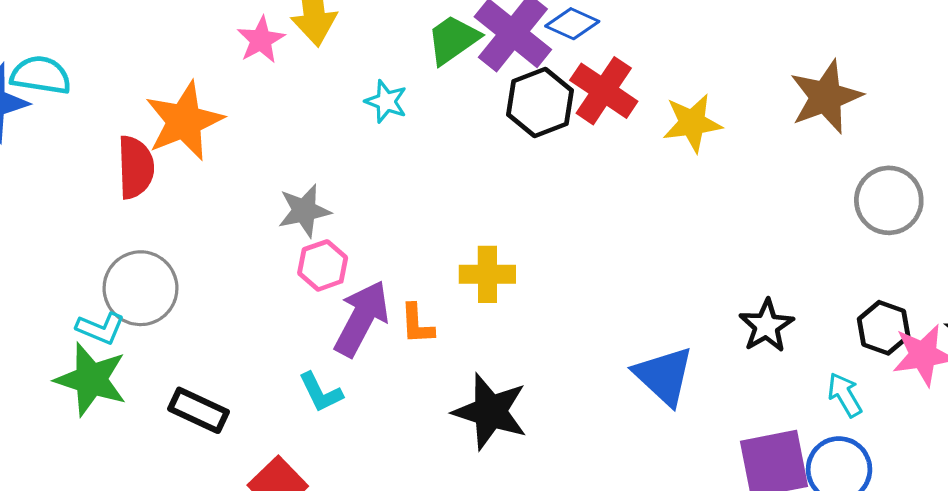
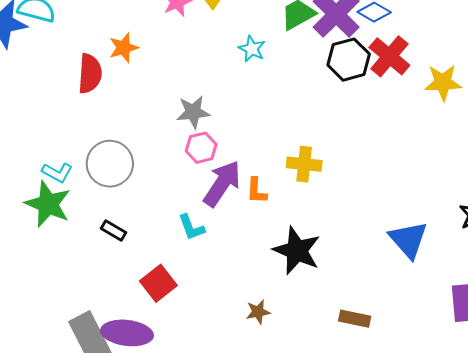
orange star: (184, 121) -> (124, 48), size x0.6
gray circle: (141, 288) -> (110, 164), moved
black rectangle: (198, 410) -> (113, 231), size x0.7

